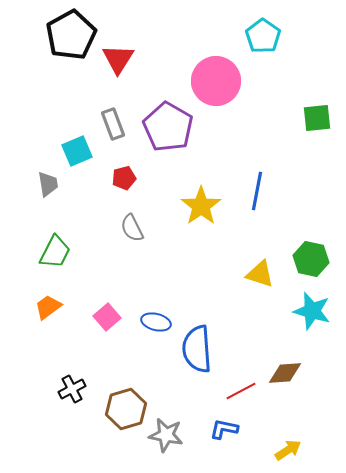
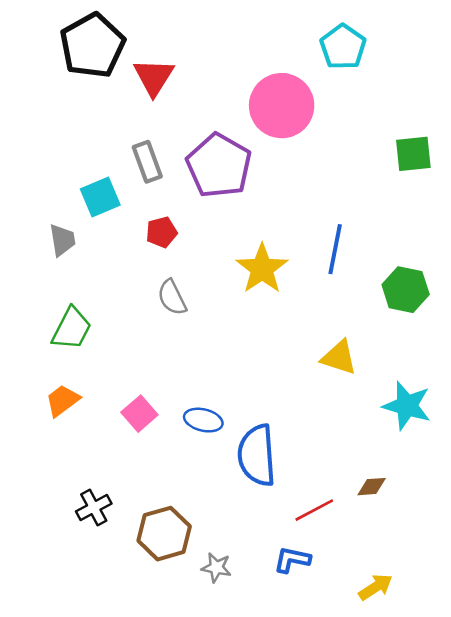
green hexagon: (311, 259) -> (406, 290), moved
brown diamond: (285, 373) -> (372, 487), size x0.7
gray star: (166, 435) -> (216, 567), size x0.7

